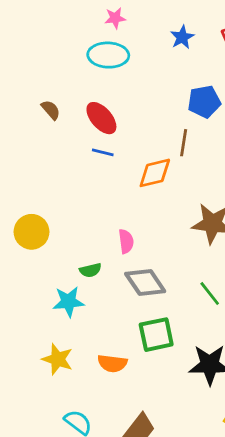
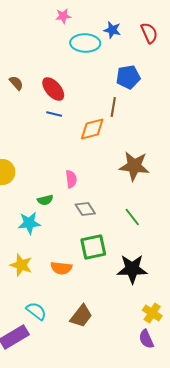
blue star: (182, 37) -> (112, 30), turned -30
cyan ellipse: (108, 55) -> (85, 43), moved
gray diamond: (145, 283) -> (85, 209), size x0.7

